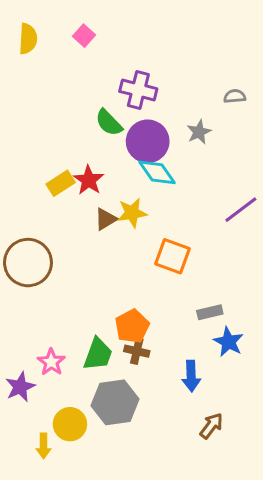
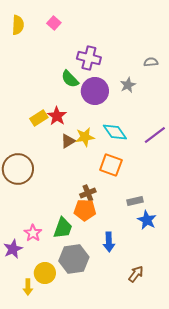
cyan diamond: (157, 172) -> (115, 132), moved
orange pentagon: (132, 326) -> (85, 210), turned 30
brown cross: (137, 351) -> (88, 193), moved, turned -35
blue arrow: (191, 376) -> (109, 242), moved

